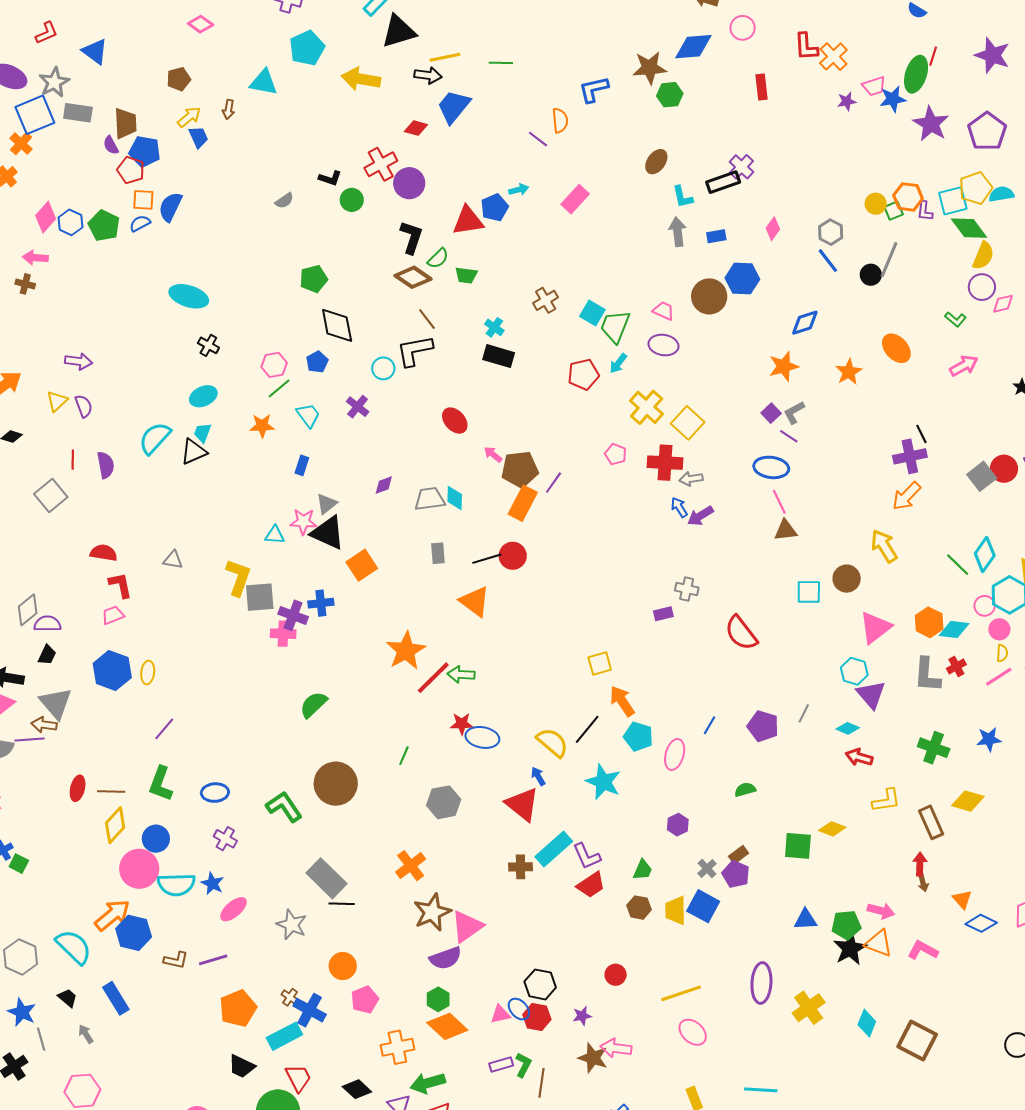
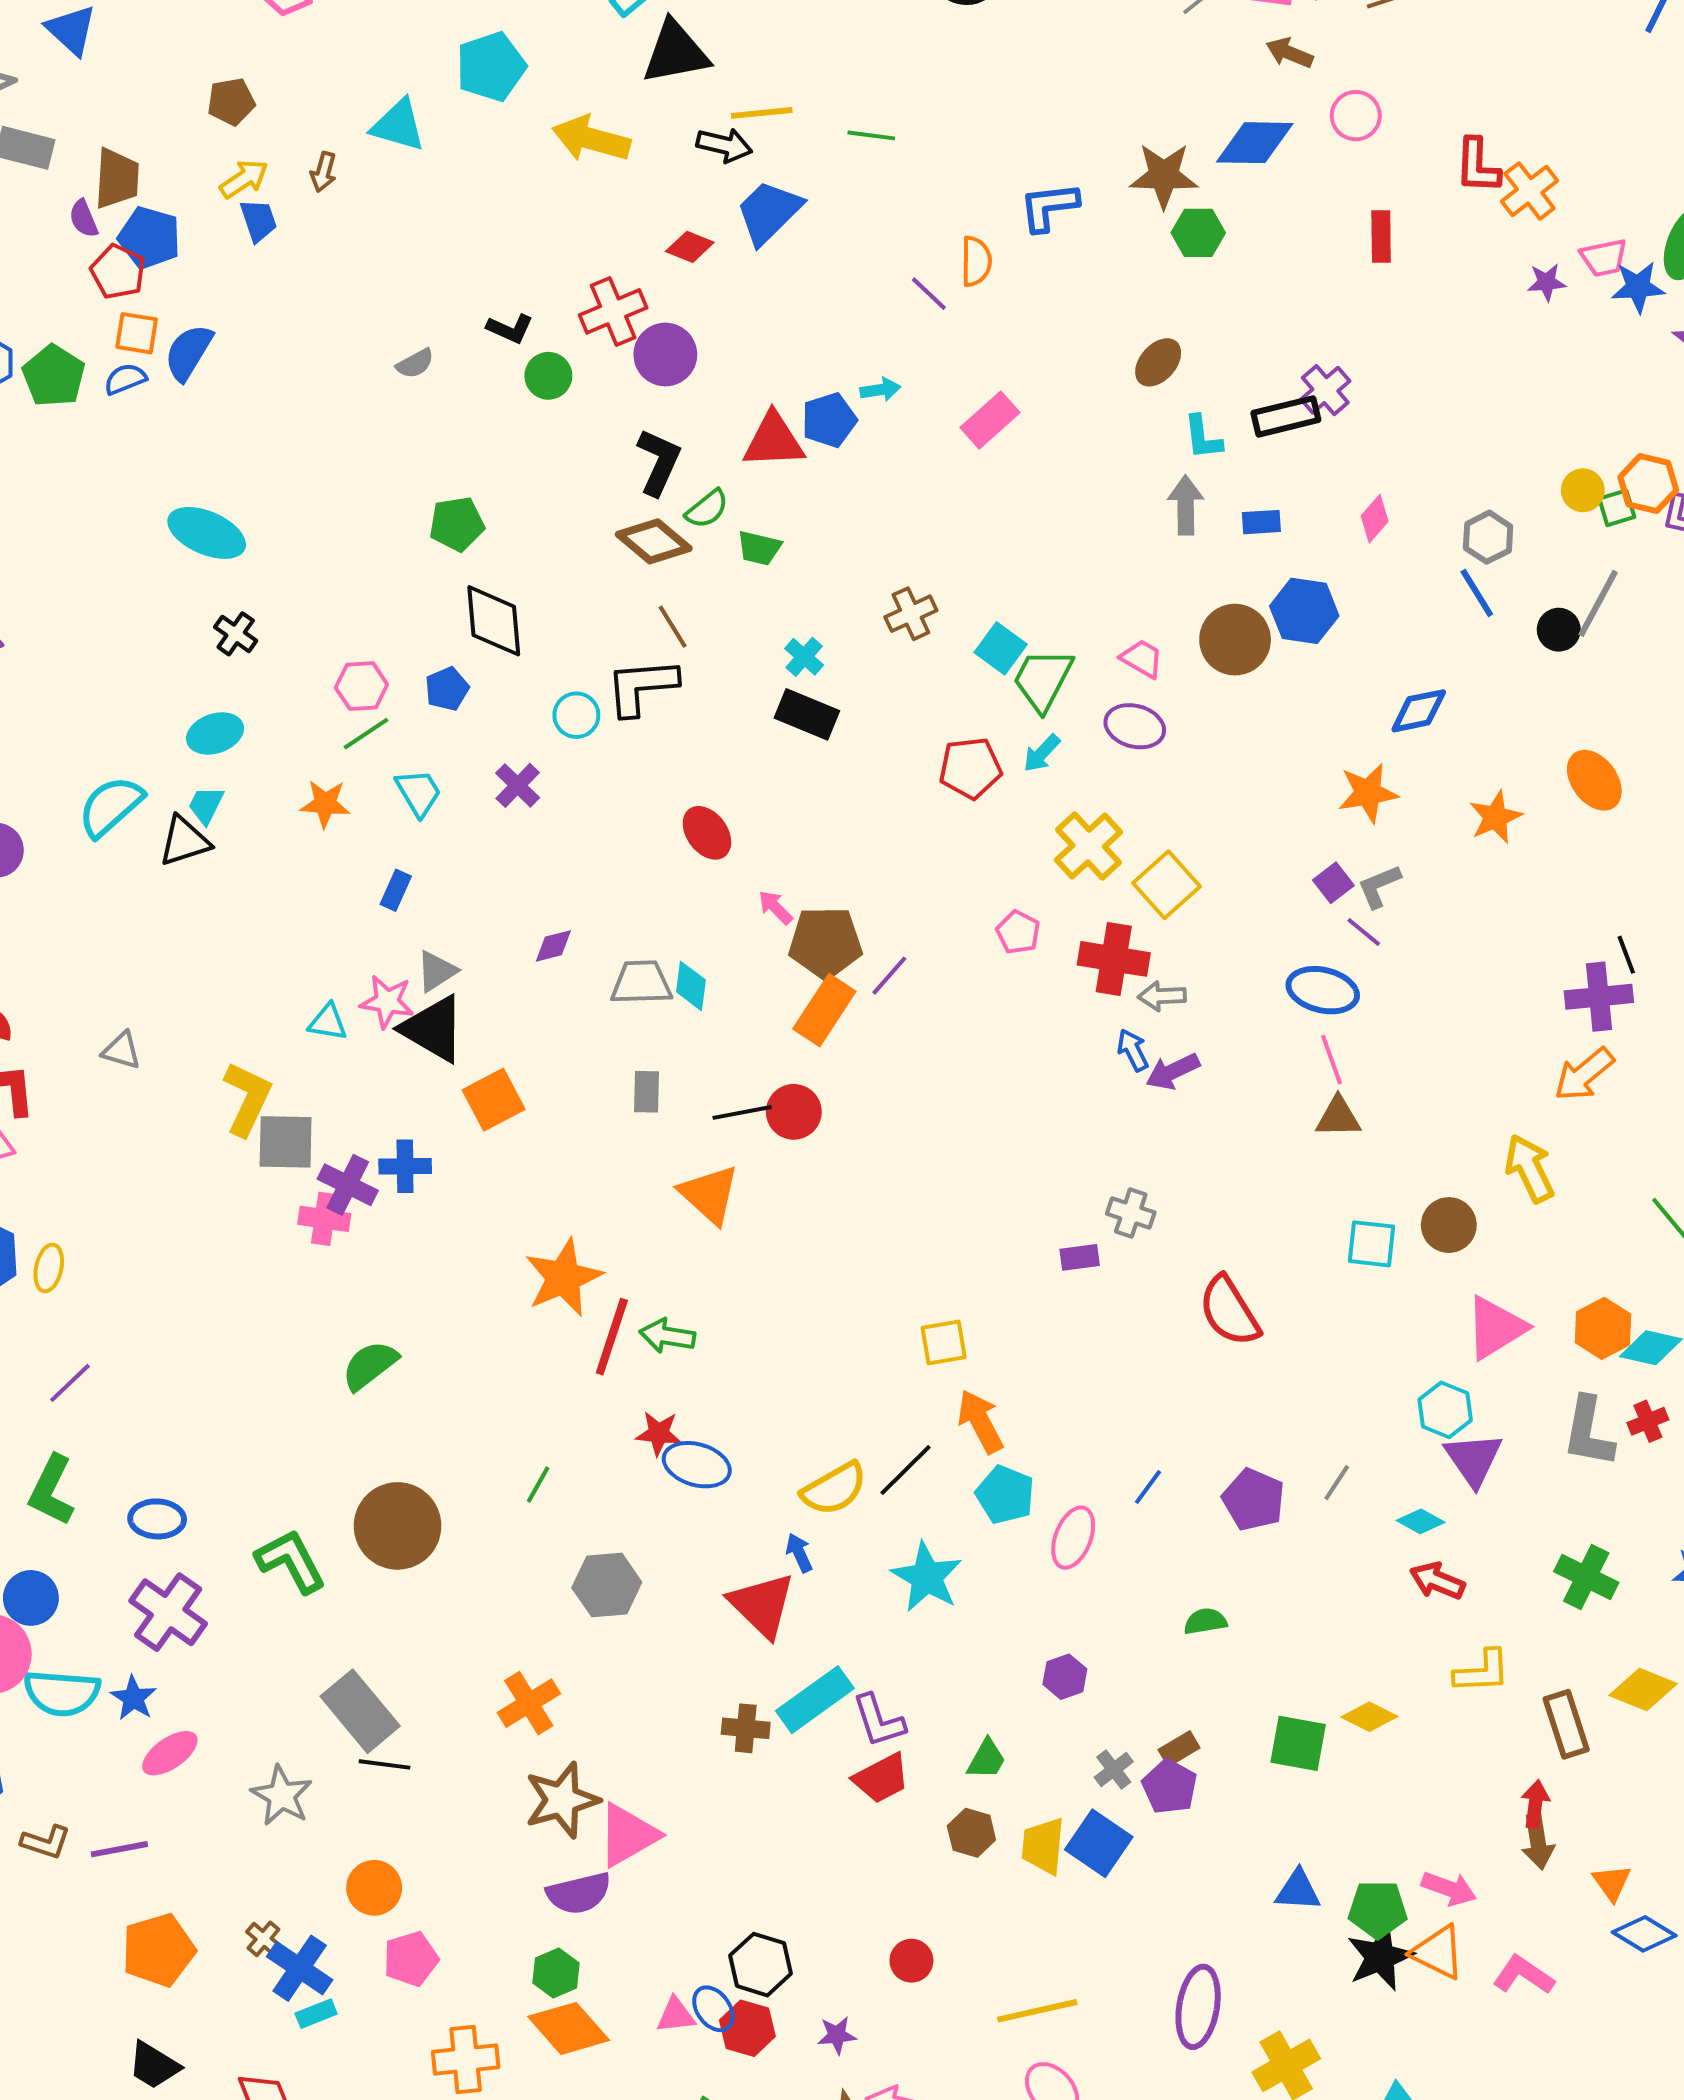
red line: (433, 678) -> (612, 1337), turned -33
yellow semicircle: (552, 742) -> (834, 1489), turned 104
purple cross: (225, 839) -> (168, 1612), size x1.6
brown arrow: (923, 883) -> (1538, 1842), size x1.5
cyan rectangle: (284, 1036) -> (316, 2014), moved, size x0.6

